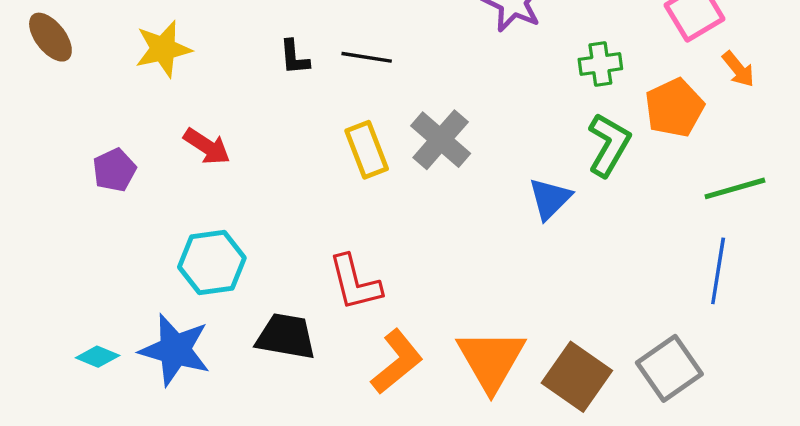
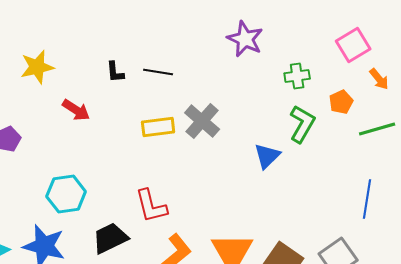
orange pentagon: (674, 108) -> (341, 102), size x0.7
red arrow: (207, 146) -> (76, 110), moved
yellow rectangle: (367, 150) -> (158, 127), turned -76
green line: (735, 188) -> (377, 129), moved
black trapezoid: (286, 336) -> (110, 238), turned -36

